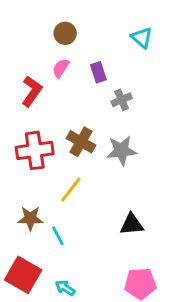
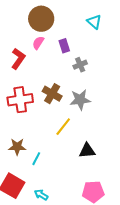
brown circle: (65, 33) -> (41, 19), size x1.6
yellow line: (71, 190) -> (63, 127), moved
cyan line: (58, 236) -> (36, 159), turned 56

